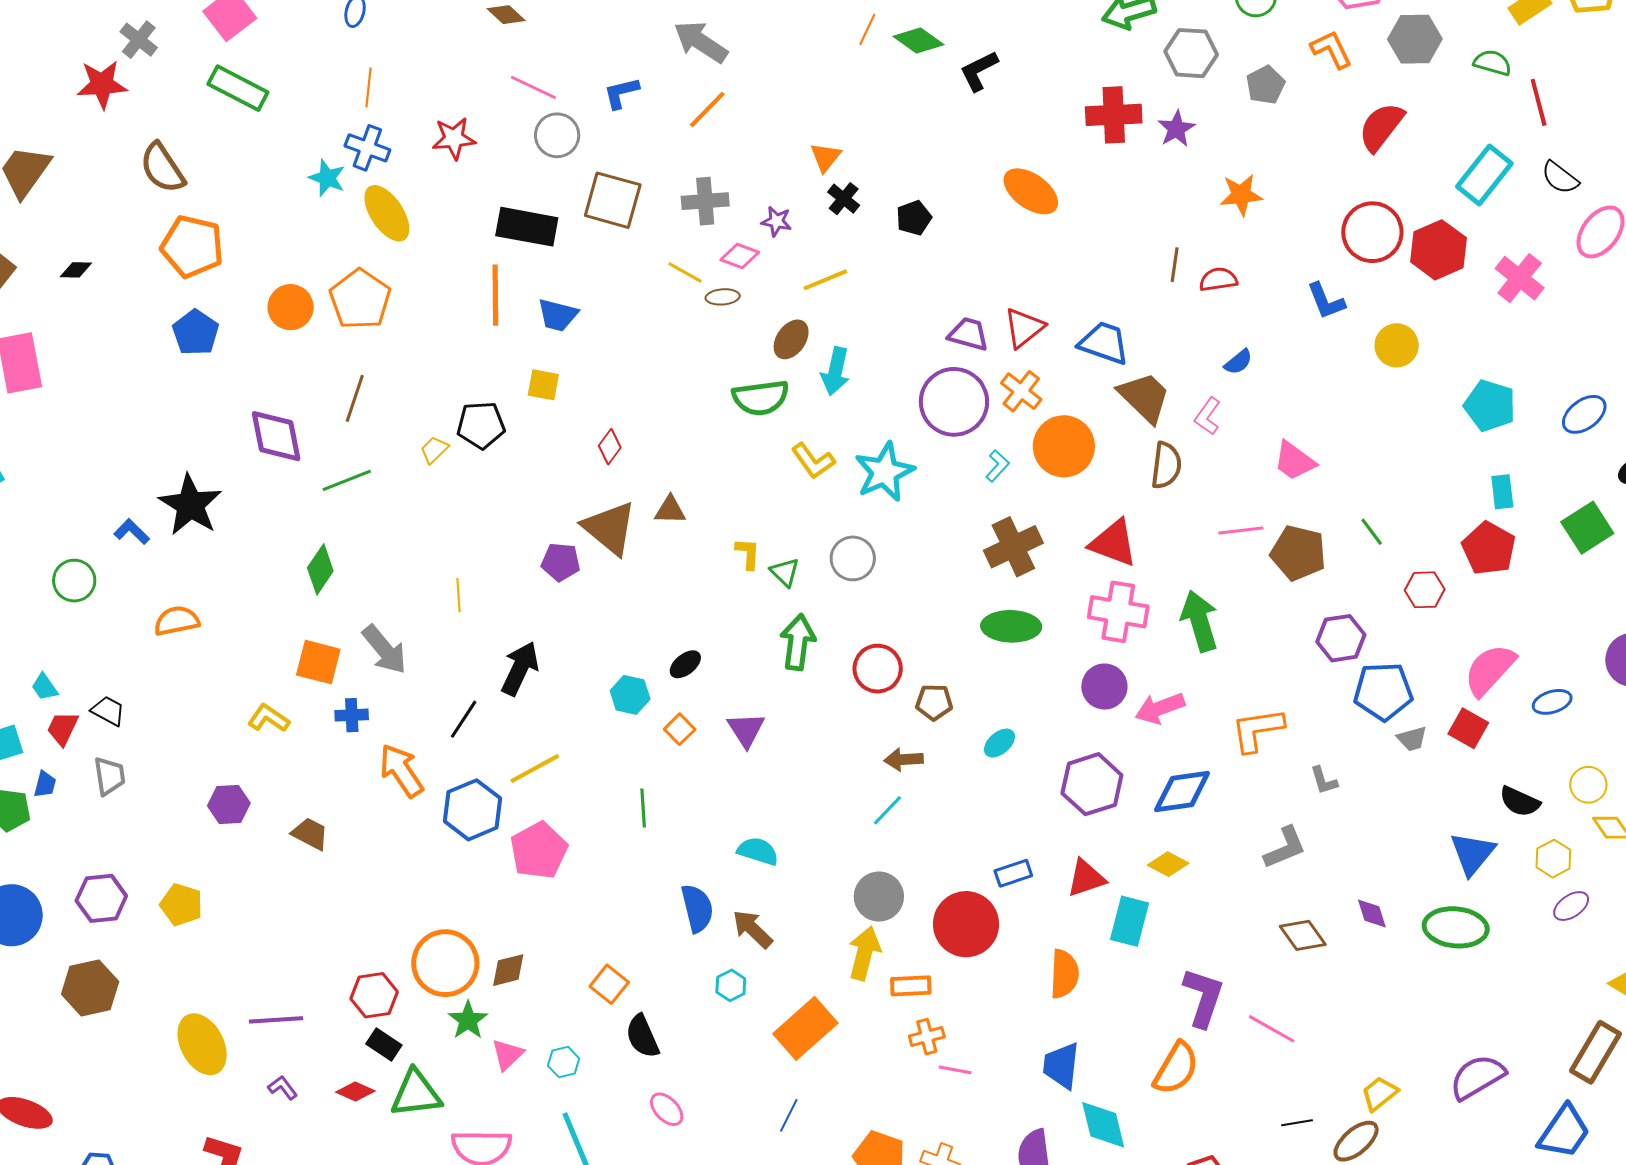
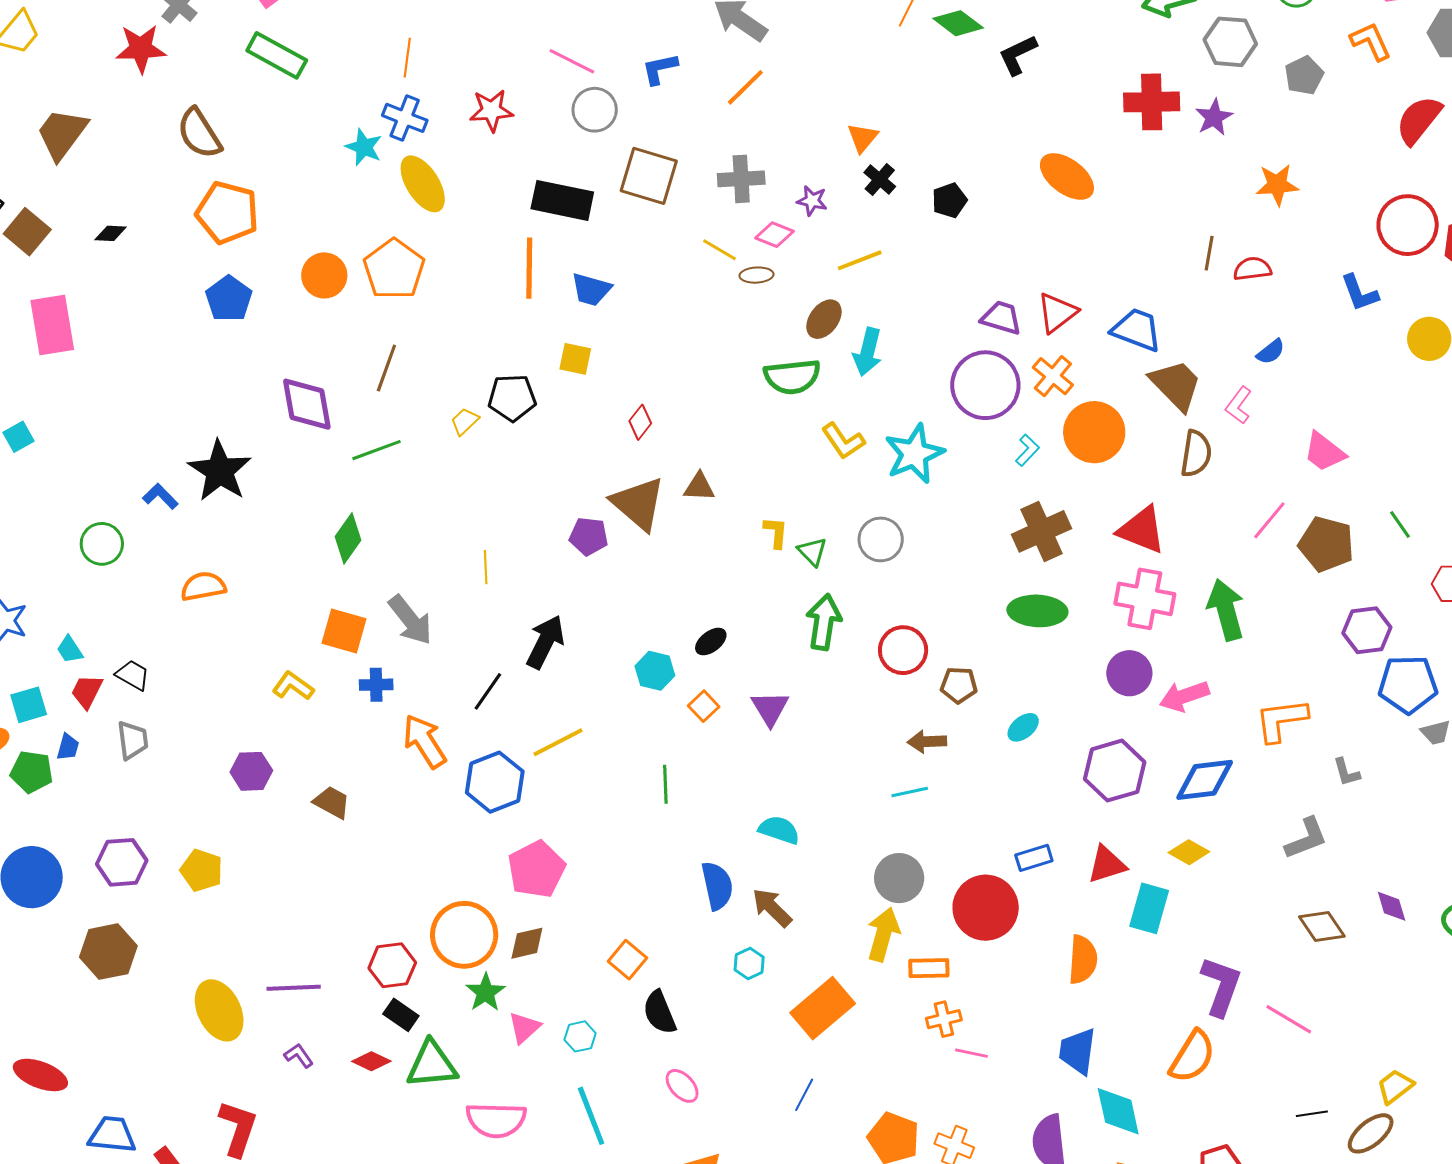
pink line: (1241, 530) -> (1269, 520), turned -45
cyan line: (888, 810) -> (910, 792), turned 33
pink pentagon: (539, 850) -> (536, 869), moved

